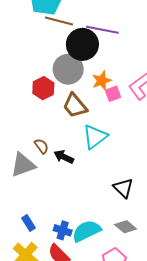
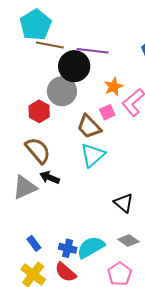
orange star: (102, 81) -> (114, 87), moved
brown trapezoid: (75, 106) -> (89, 127), moved
brown semicircle: (42, 146) -> (38, 150), moved, size x1.8
black arrow: (64, 157) -> (50, 177), moved

